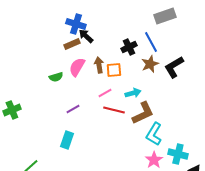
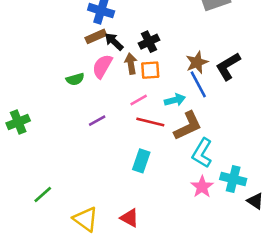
black arrow: (86, 36) -> (114, 42), moved
blue line: (151, 42) -> (198, 84), moved
black cross: (129, 47) -> (149, 42), moved
cyan rectangle: (67, 140) -> (141, 161), moved

